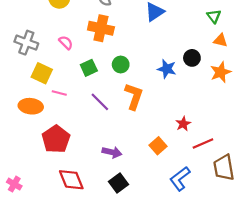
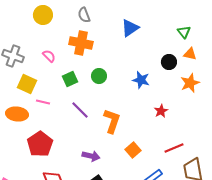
black circle: (192, 58) -> (169, 62), moved
orange L-shape: (134, 96) -> (112, 121), moved
red star: (183, 124) -> (161, 111), moved

